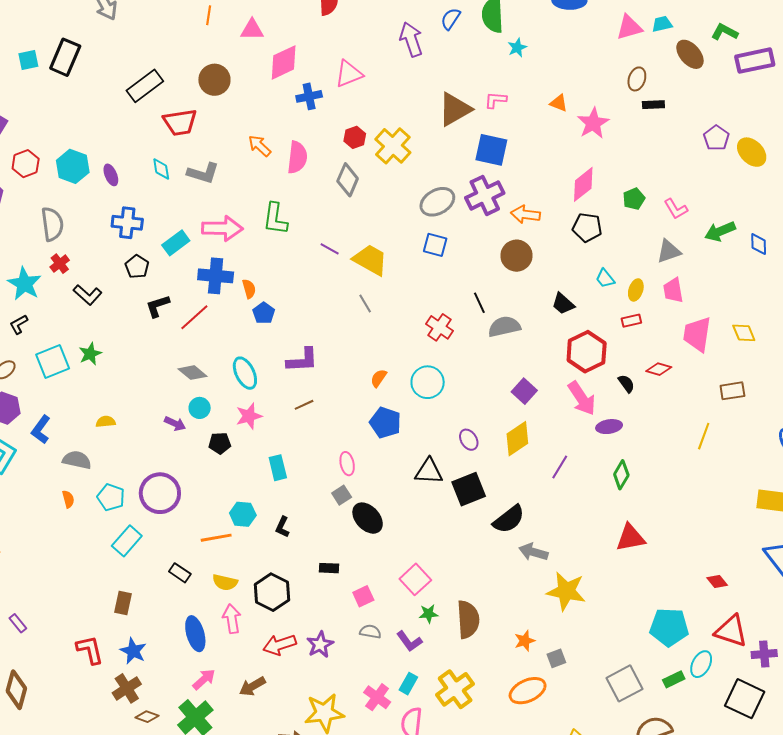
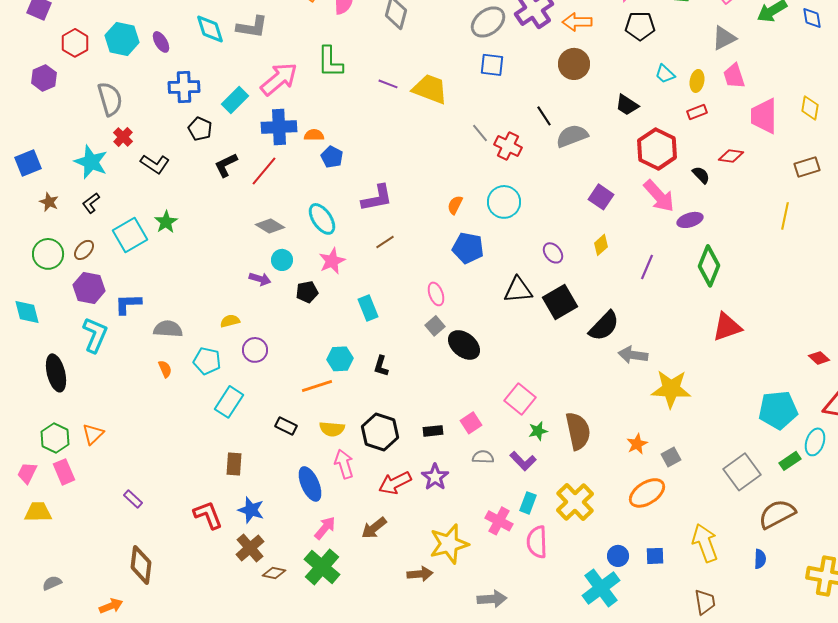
cyan diamond: (161, 169) -> (210, 29), size x1.4
pink arrow: (222, 228) -> (279, 79), turned -33
orange semicircle: (249, 289) -> (314, 135), turned -66
gray line: (365, 304) -> (480, 133), moved
yellow diamond: (744, 333) -> (810, 108), turned 40
yellow semicircle: (106, 422) -> (230, 321), moved
blue L-shape: (41, 430) -> (128, 304), turned 60
yellow diamond: (517, 439) -> (601, 245), size x0.6
green diamond: (621, 475) -> (709, 266), size x1.4
purple circle: (160, 493) -> (255, 350), size x0.6
black rectangle: (329, 568) -> (433, 431), moved

